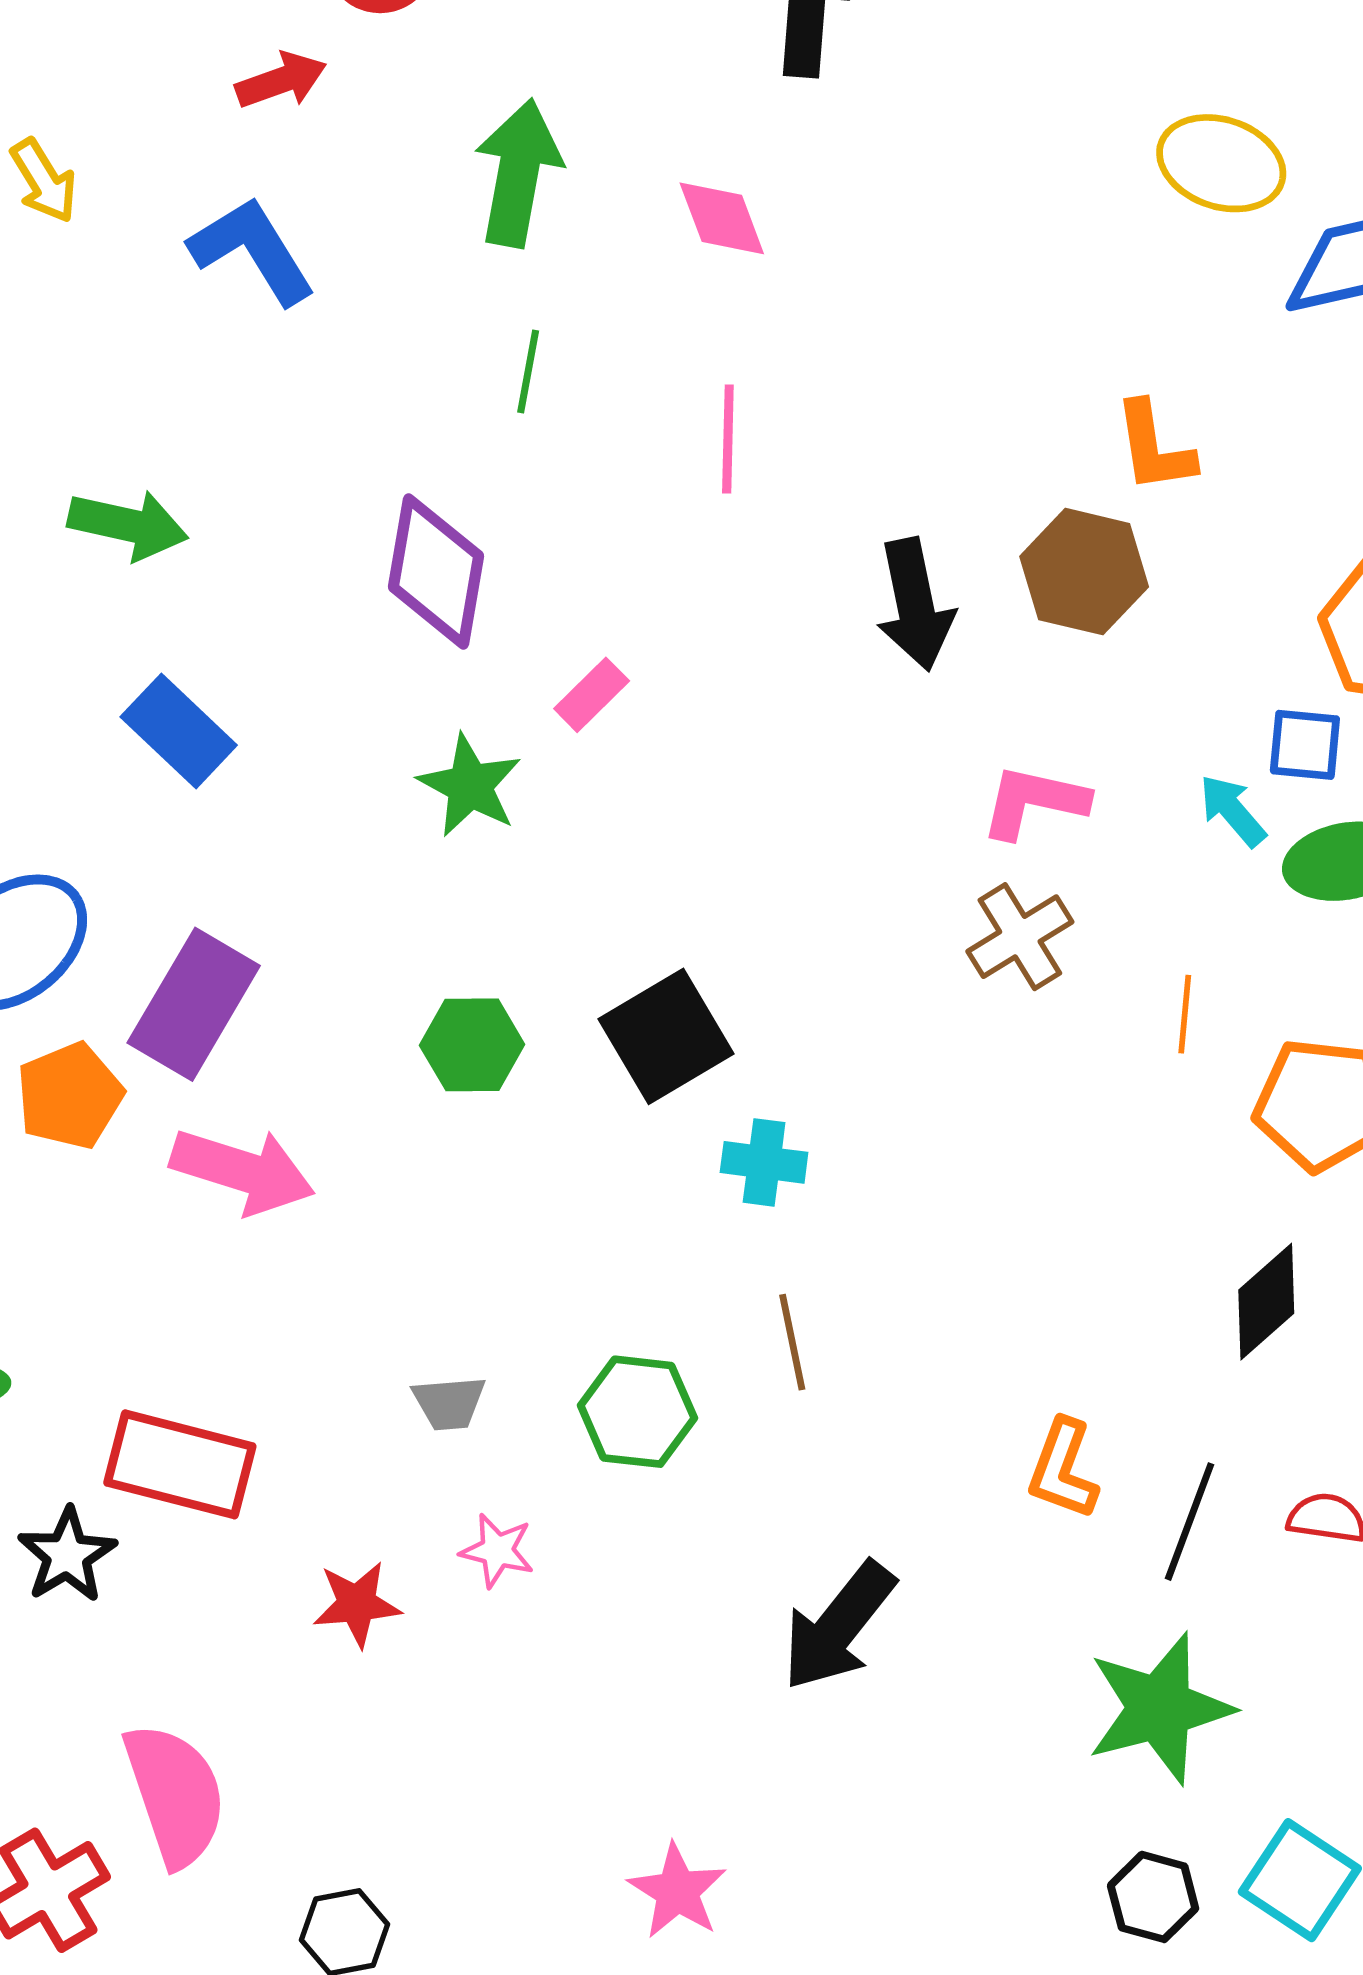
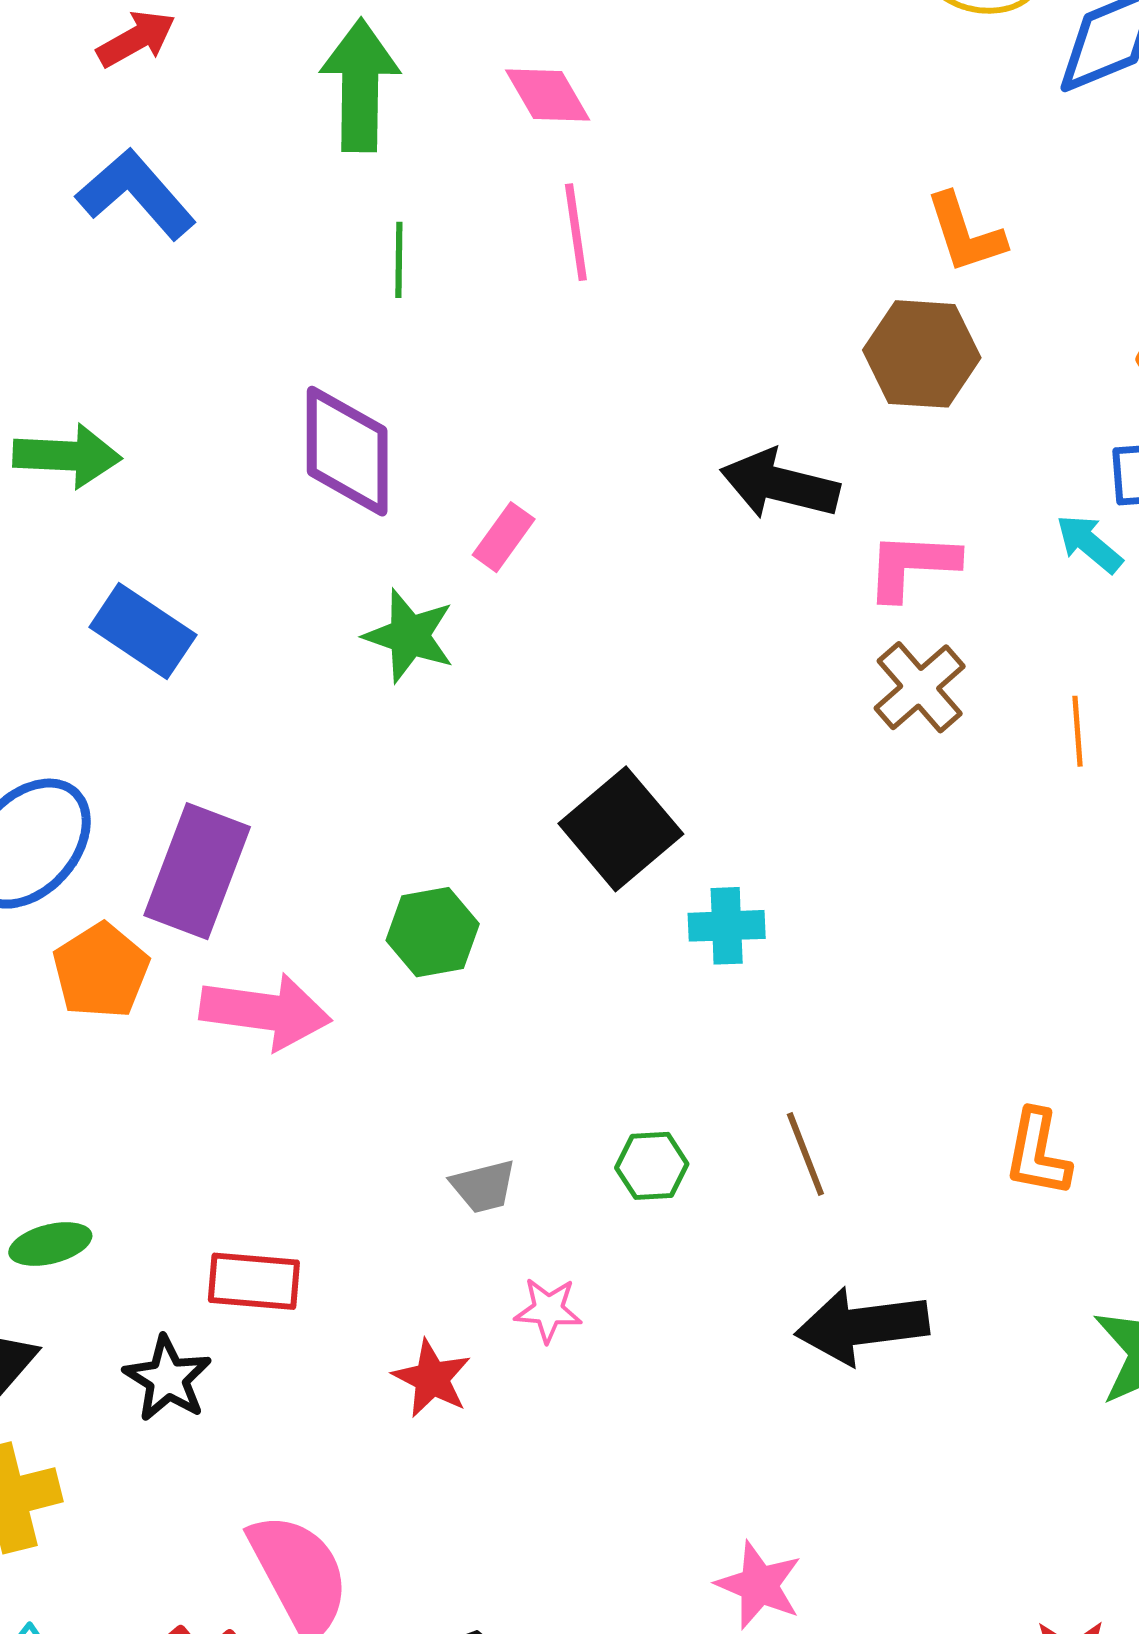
pink line: (728, 439) -> (576, 232), moved
black arrow: (915, 605) -> (780, 484), moved, turned 125
green hexagon: (472, 1045) -> (433, 932), moved
brown line: (792, 1342) -> (805, 1154), moved
green hexagon: (637, 1412) -> (652, 1166), size x0.7
red rectangle: (180, 1464) -> (254, 1281), size x0.7
red star: (357, 1604) -> (432, 1378), turned -30
black arrow: (838, 1626) -> (862, 1326), turned 54

